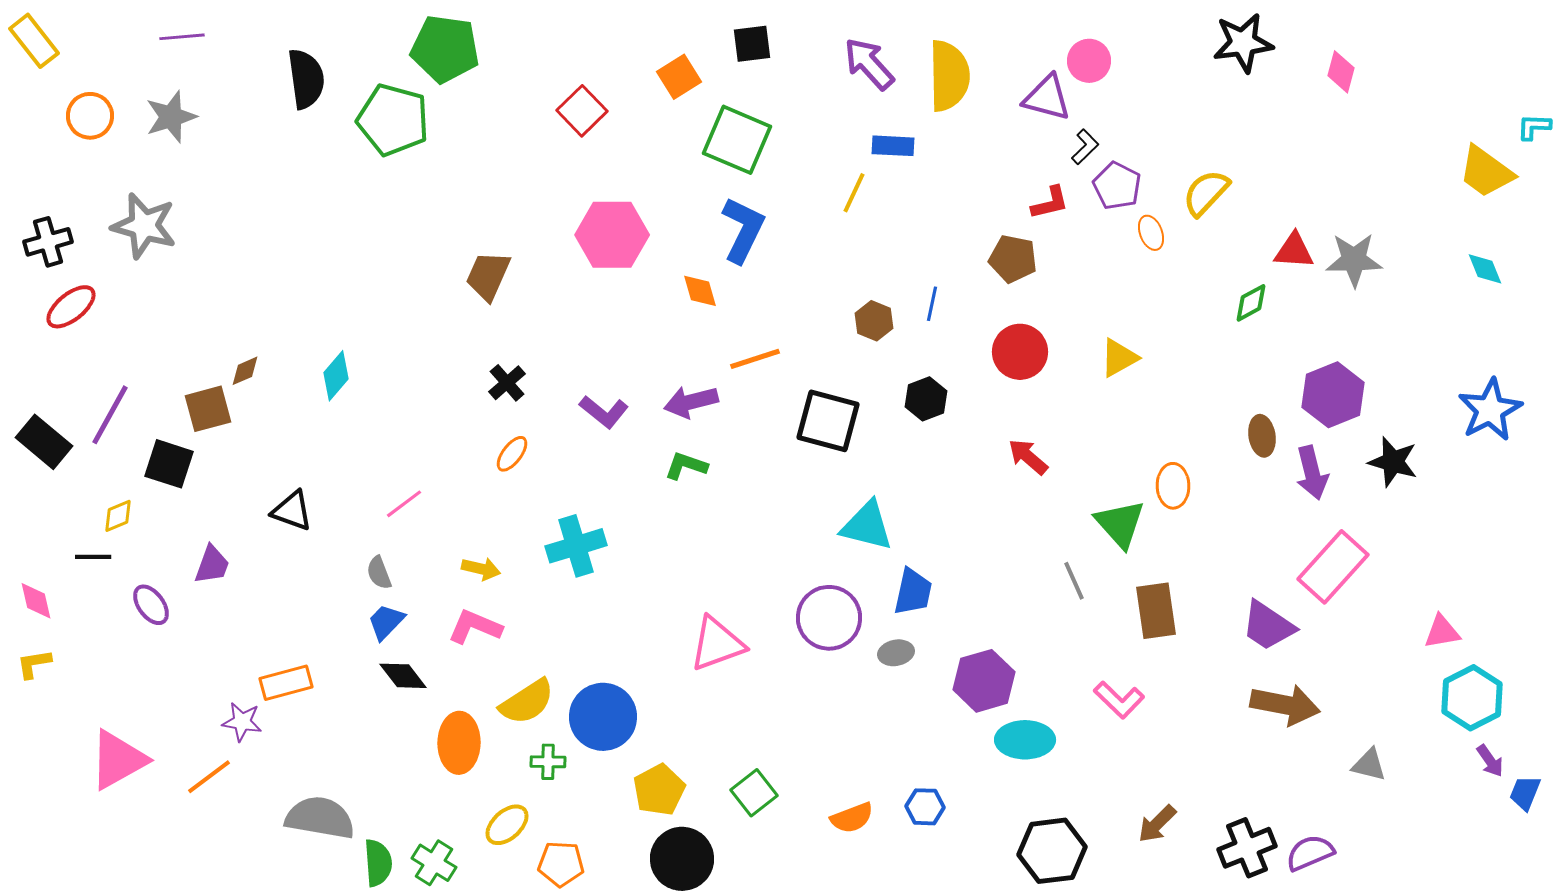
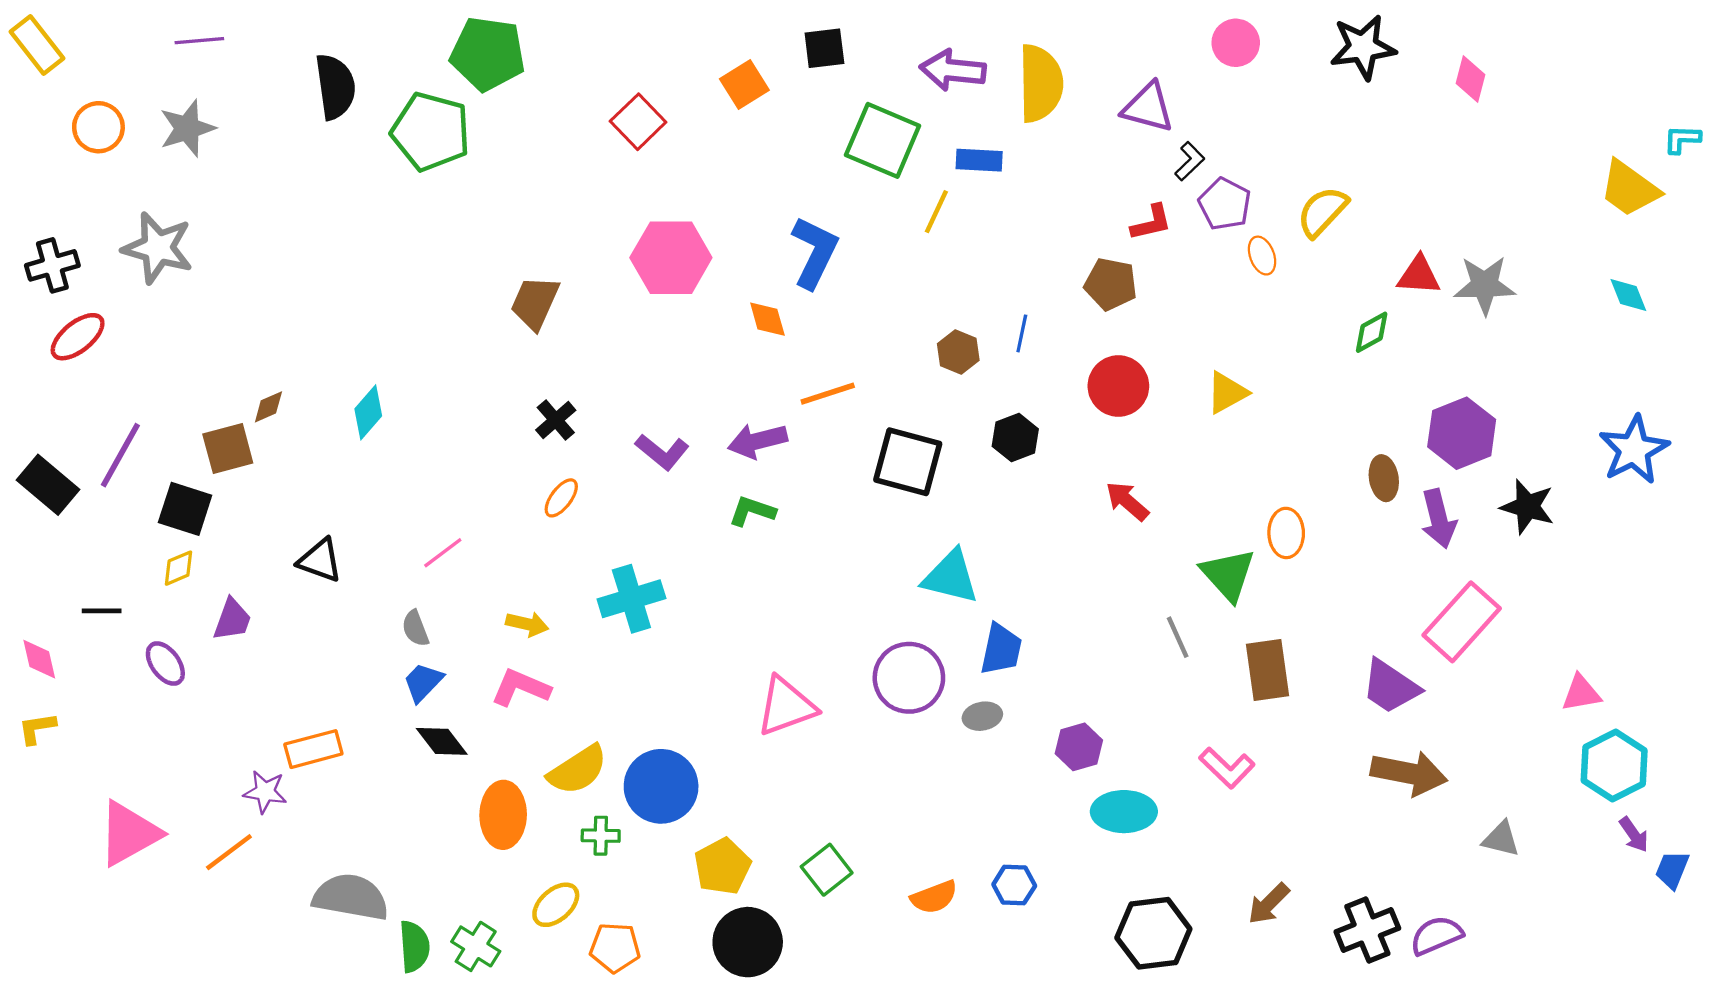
pink circle: (1089, 61) -> (1236, 43), moved
purple arrow: (869, 64) -> (953, 70), turned -42
green square: (737, 140) -> (883, 140), moved
yellow diamond: (118, 516) -> (178, 568), moved
purple hexagon: (984, 681) -> (1079, 747), size x0.7

